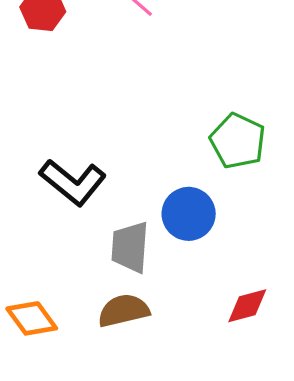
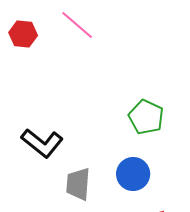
blue circle: (189, 214) -> (133, 174), moved

